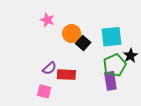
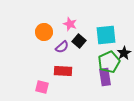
pink star: (47, 20) -> (70, 24), moved
orange circle: (72, 34) -> (44, 32), moved
purple semicircle: (49, 68) -> (62, 47), moved

